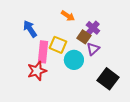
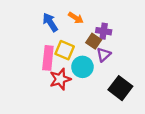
purple cross: (93, 28) -> (104, 31), turned -32
blue arrow: (30, 29) -> (50, 22), moved
red star: (37, 71) -> (60, 79), moved

